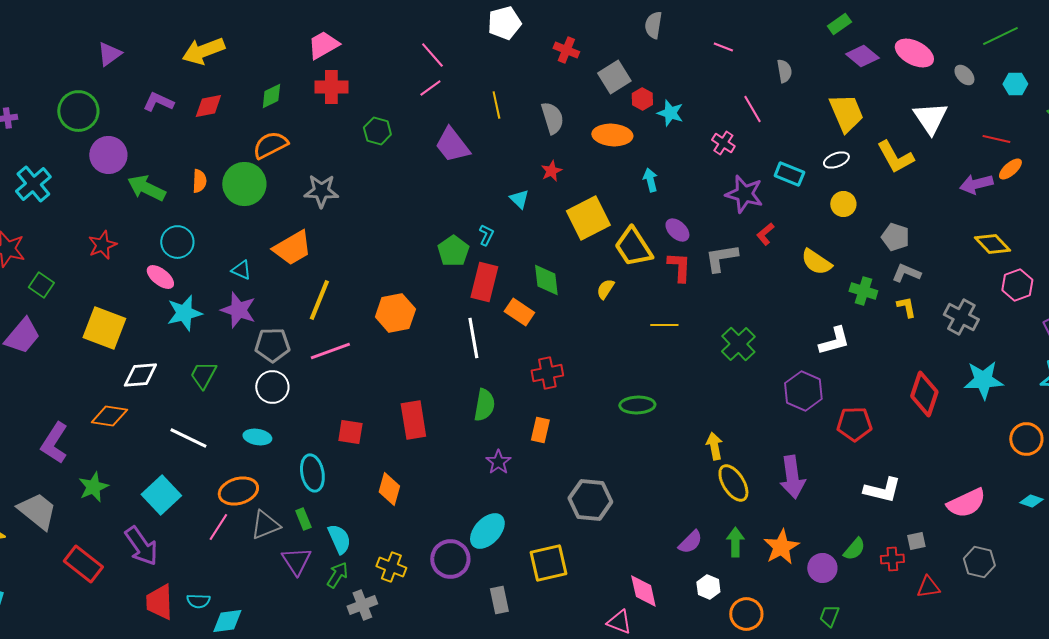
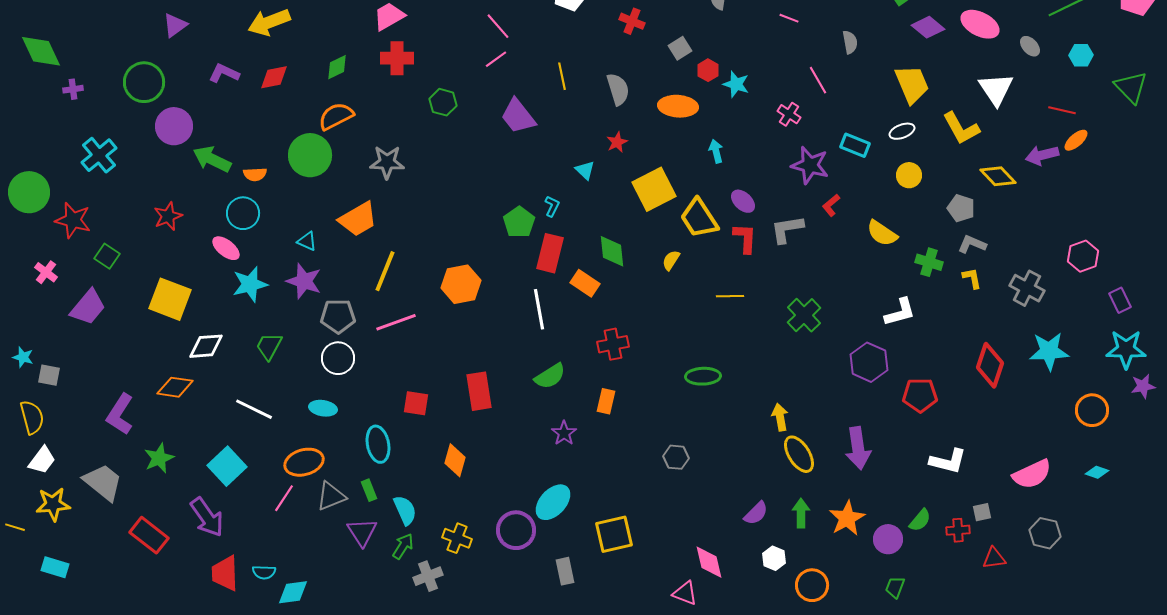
gray square: (614, 77) -> (680, 48), size x0.7
orange semicircle: (199, 181) -> (255, 174), moved, turned 85
yellow diamond: (992, 244) -> (998, 176), moved
green semicircle: (484, 405) -> (550, 376), turned 48
gray hexagon: (590, 500) -> (676, 457), moved, size x0.6

